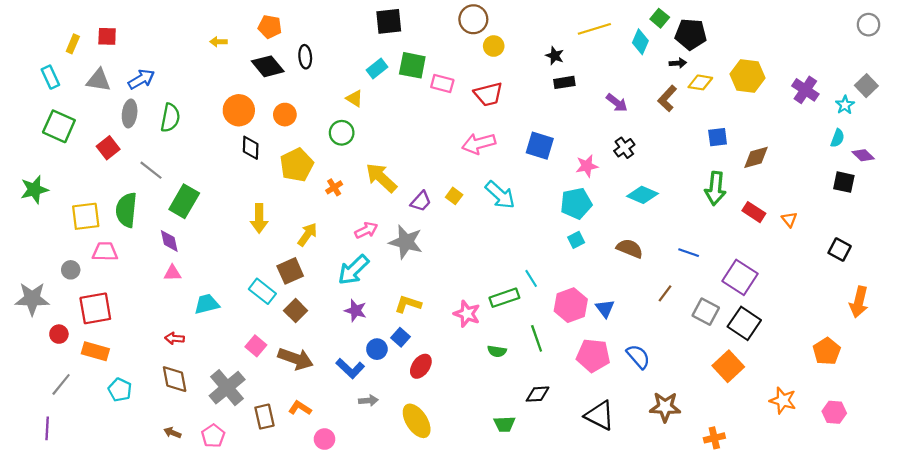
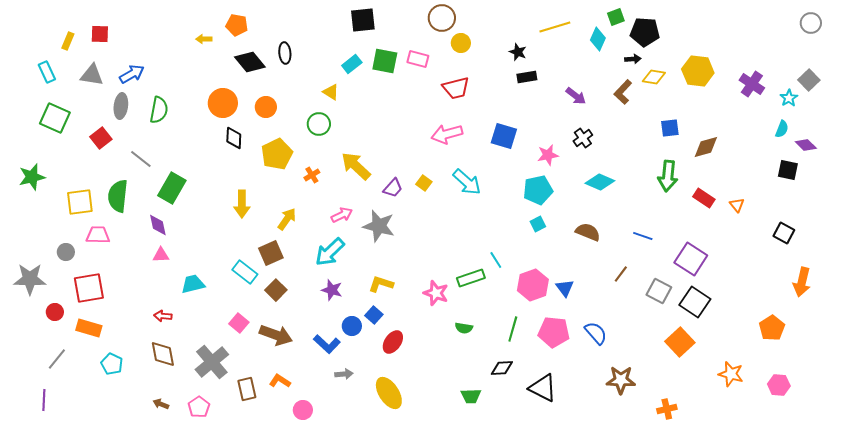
green square: (660, 18) -> (616, 17), turned 30
orange pentagon: (270, 27) -> (237, 25), moved
pink rectangle: (442, 83) -> (418, 59), moved
green line: (537, 338) -> (513, 329), moved, turned 35
black triangle: (600, 415) -> (543, 388), moved

